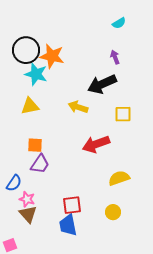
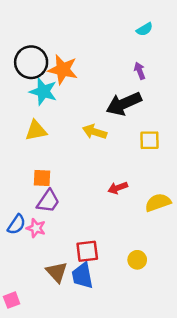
red arrow: (96, 144) -> (118, 188), moved, size x0.6
yellow semicircle: (119, 178) -> (158, 202), moved
pink star: (27, 199) -> (36, 228), moved
brown triangle: (28, 214) -> (57, 272), moved

